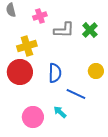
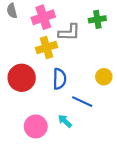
pink cross: (40, 16) -> (43, 17), size x1.5
green cross: (90, 30) -> (97, 19), moved, turned 35
yellow cross: (27, 46) -> (47, 48), moved

